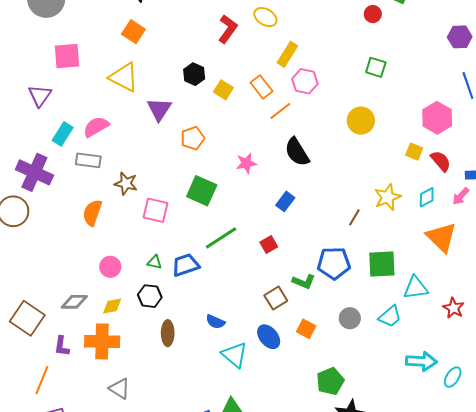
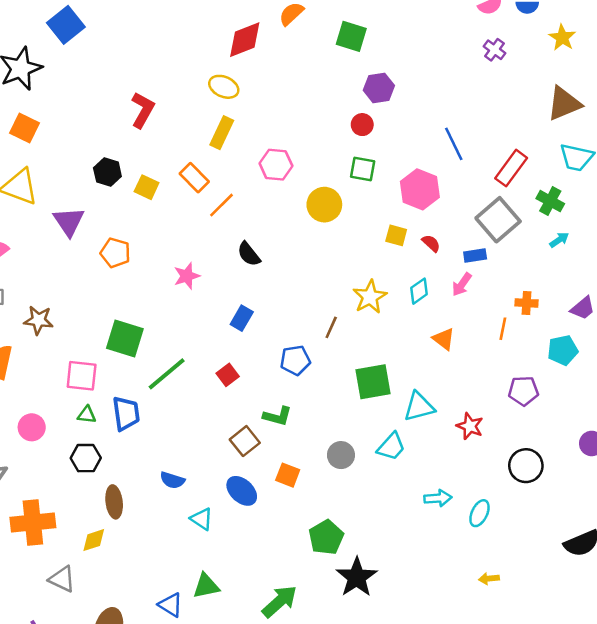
red circle: (373, 14) -> (362, 125), moved
yellow ellipse: (265, 17) -> (224, 87), moved
purple hexagon: (460, 37) -> (379, 88), moved
green square: (376, 67) -> (363, 169), moved
pink hexagon: (305, 81) -> (276, 165), moved
orange pentagon: (193, 138) -> (115, 253), turned -30
black semicircle: (297, 152) -> (249, 254), size x0.7
red semicircle: (441, 161) -> (431, 243), size x0.7
green square: (202, 191) -> (125, 339), moved
pink square: (156, 210) -> (82, 376), moved
orange triangle: (441, 237) -> (444, 339), size x0.6
blue pentagon: (334, 263) -> (295, 360), moved, size x0.7
blue trapezoid: (185, 265) -> (126, 413), turned 108
yellow diamond: (112, 306) -> (94, 540), moved
cyan triangle: (235, 355) -> (202, 519), size x0.7
cyan arrow: (421, 361) -> (438, 498), size x0.7

